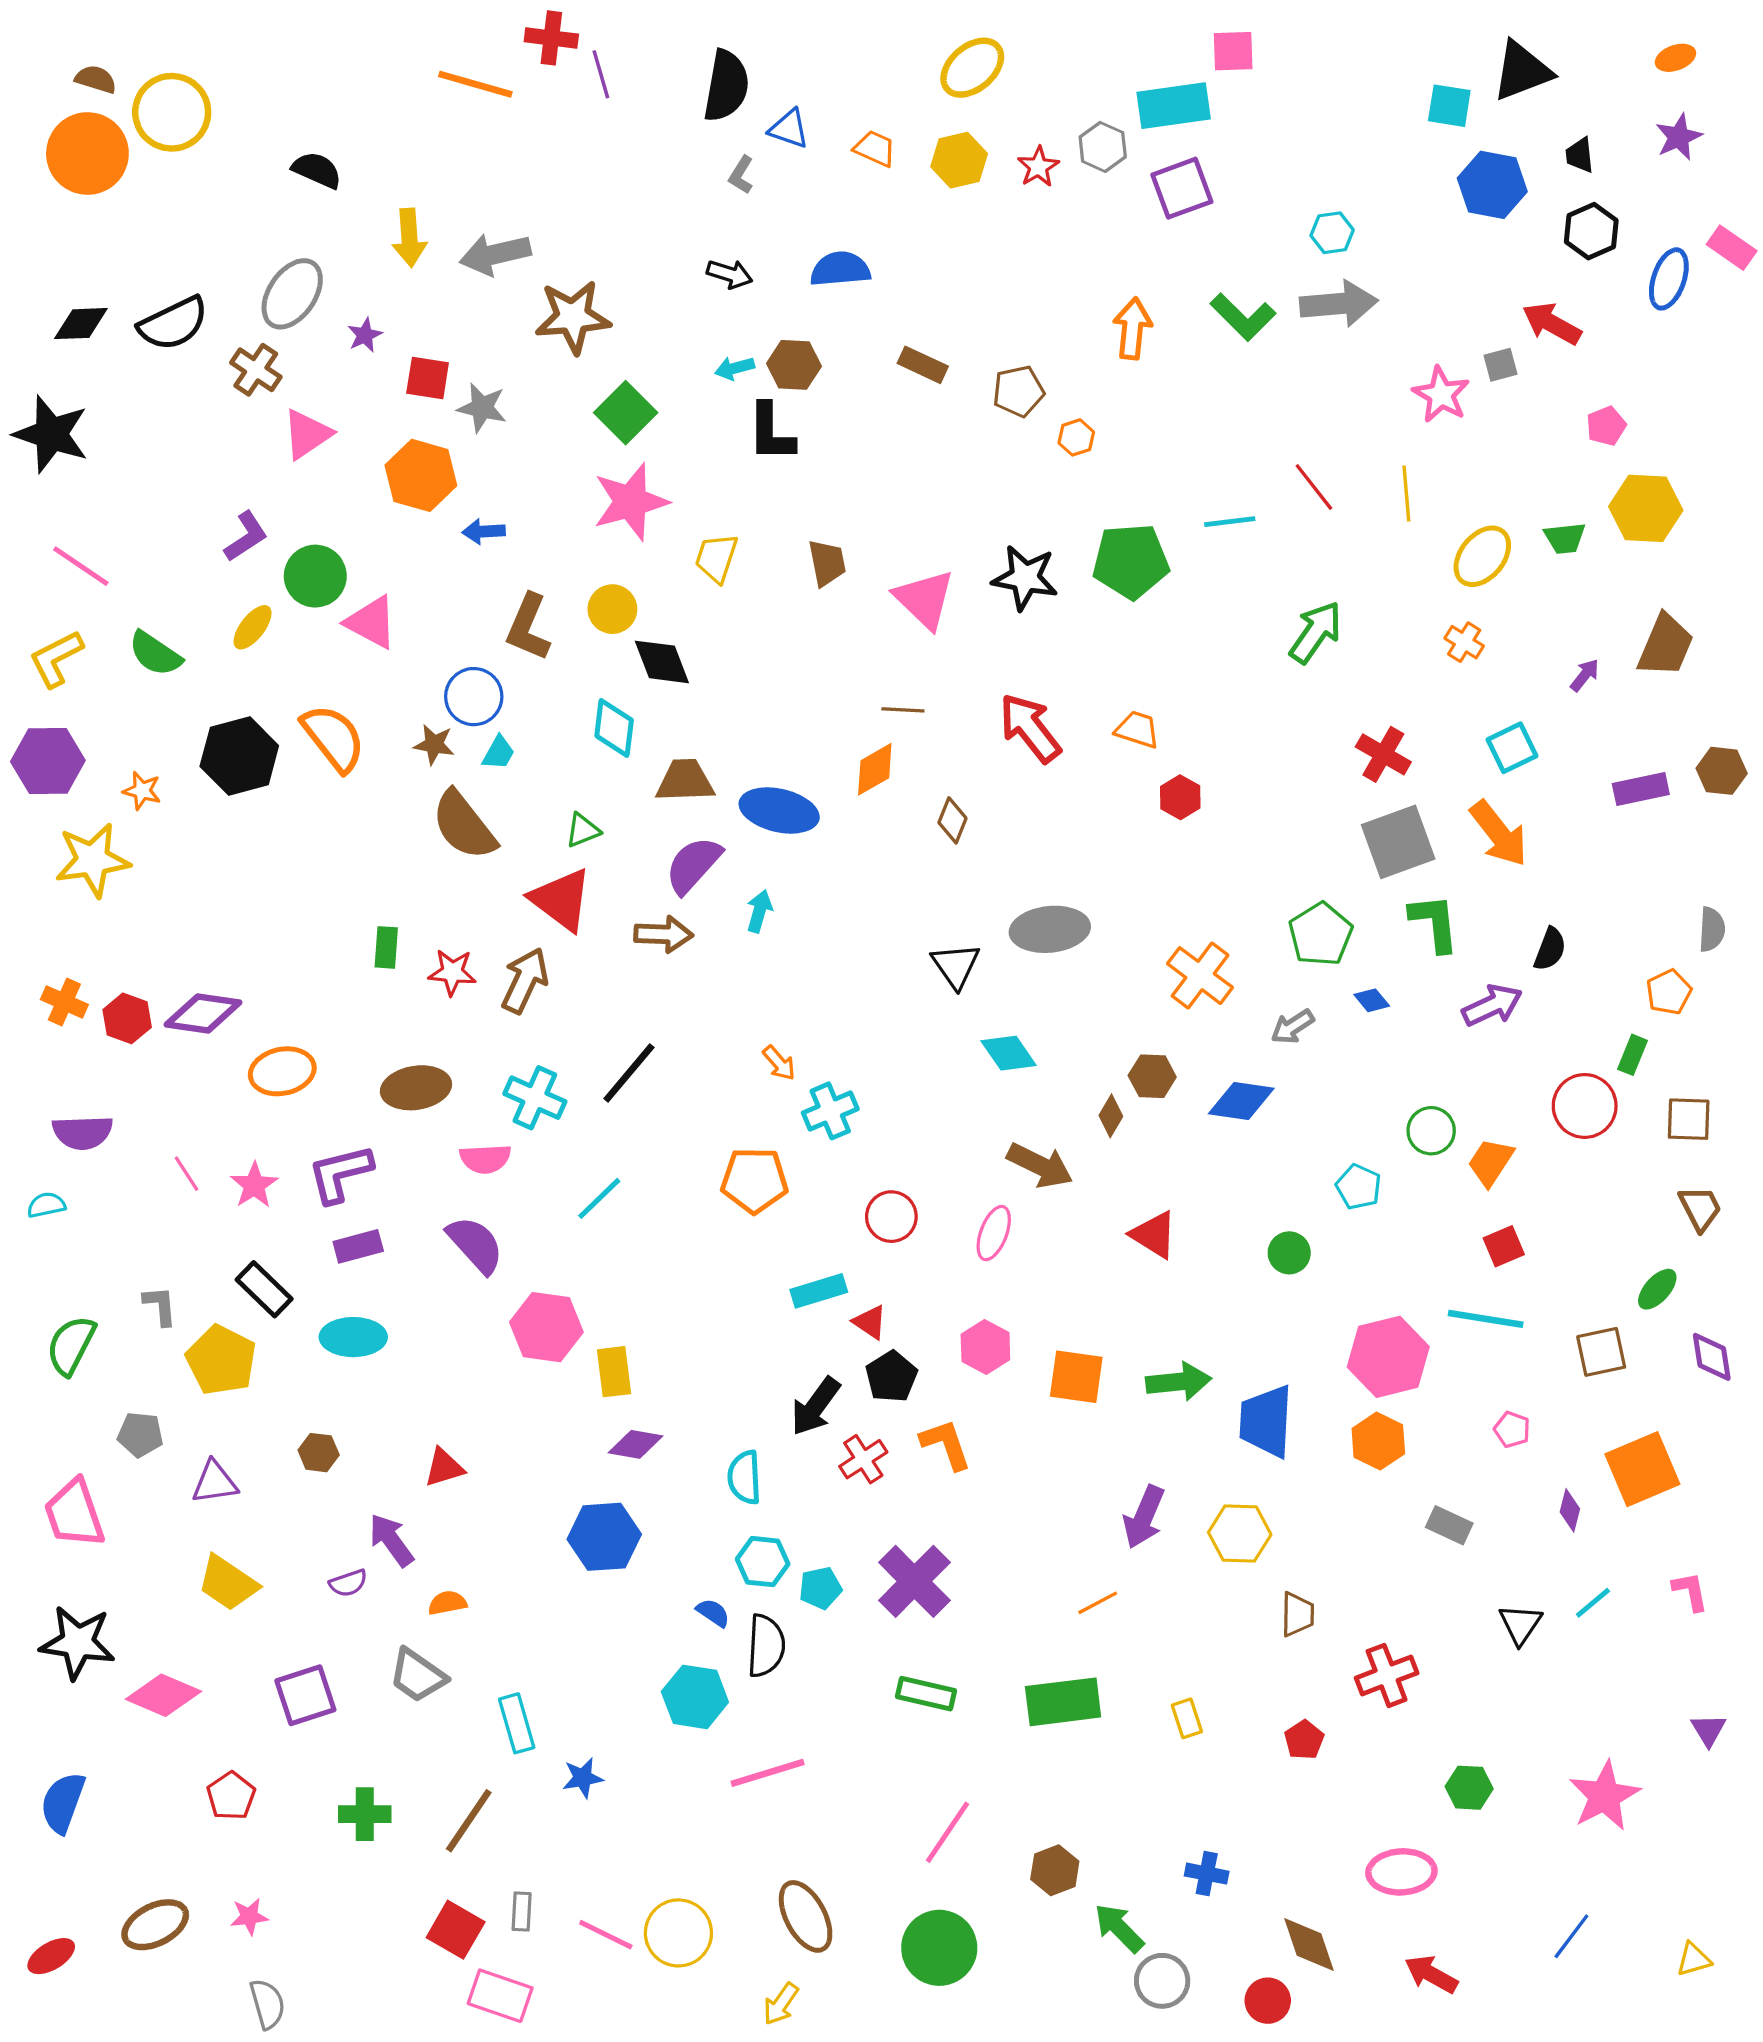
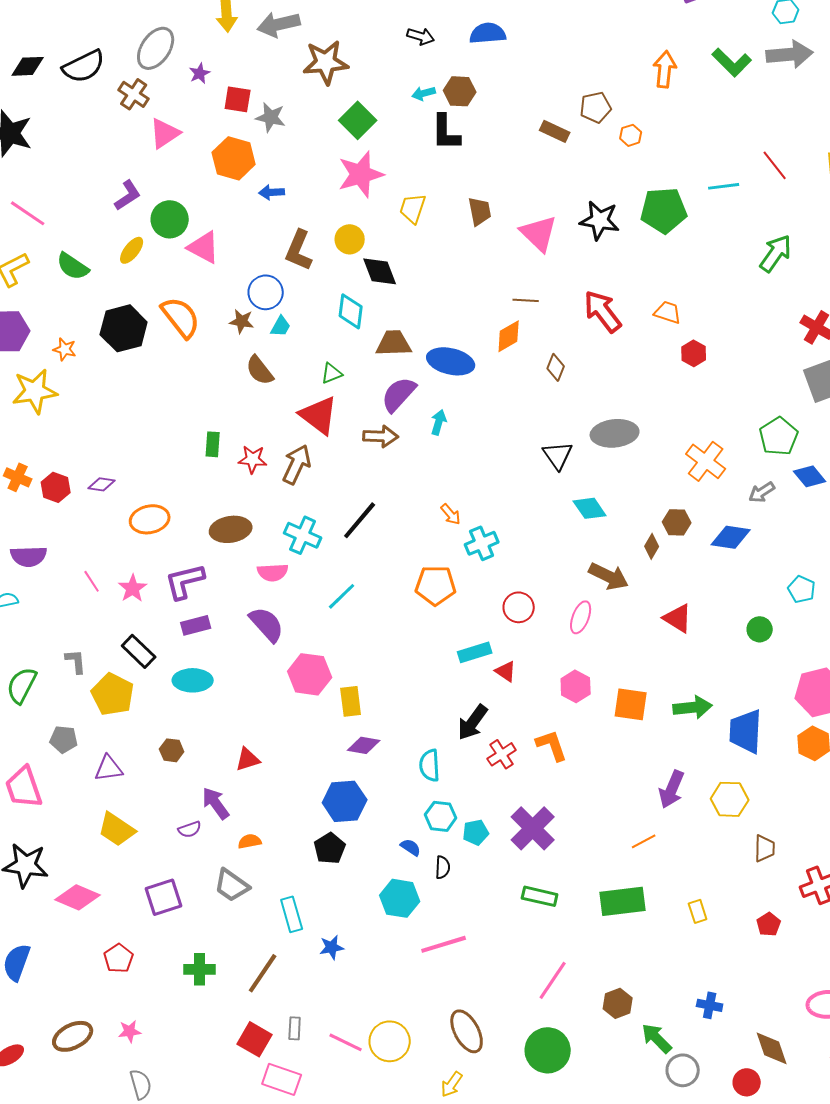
brown rectangle: (923, 365) -> (555, 131), moved
brown semicircle: (464, 825) -> (260, 370), size x0.7
blue diamond: (1372, 1000) -> (810, 476), size x1.5
purple diamond: (203, 1014) -> (102, 484), size x0.6
black pentagon: (891, 1377) -> (330, 848), moved
black semicircle: (766, 1646) -> (443, 867), size x0.6

